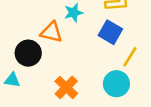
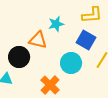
cyan circle: (116, 84) -> (71, 63), moved

